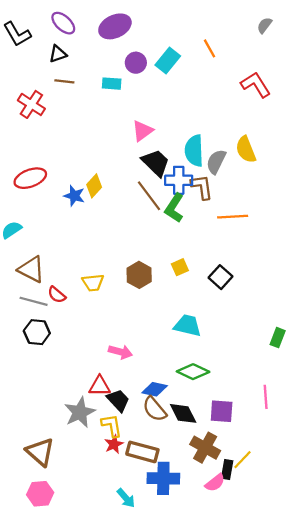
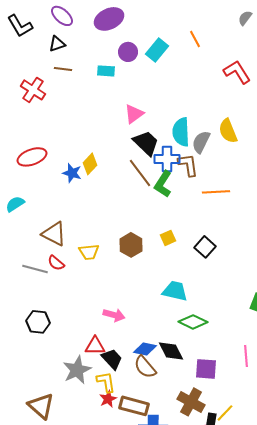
brown triangle: (31, 269) -> (54, 234), moved
black hexagon: (37, 332) -> (38, 322), moved
green diamond: (193, 372) -> (193, 322), moved
black diamond: (183, 413) -> (171, 351), moved

